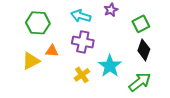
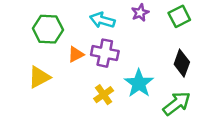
green square: (141, 24) -> (179, 16), moved
orange triangle: (52, 51) -> (76, 54), moved, turned -32

